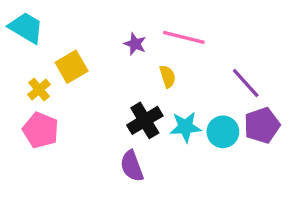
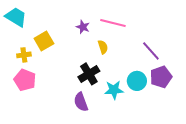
yellow cross: (39, 89) -> (24, 55), turned 32
cyan star: (185, 127) -> (114, 90), moved

